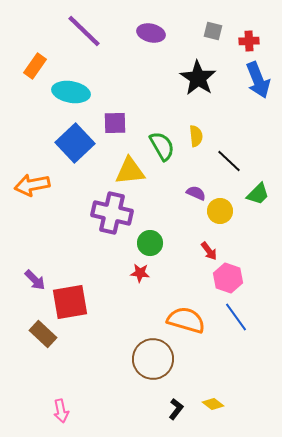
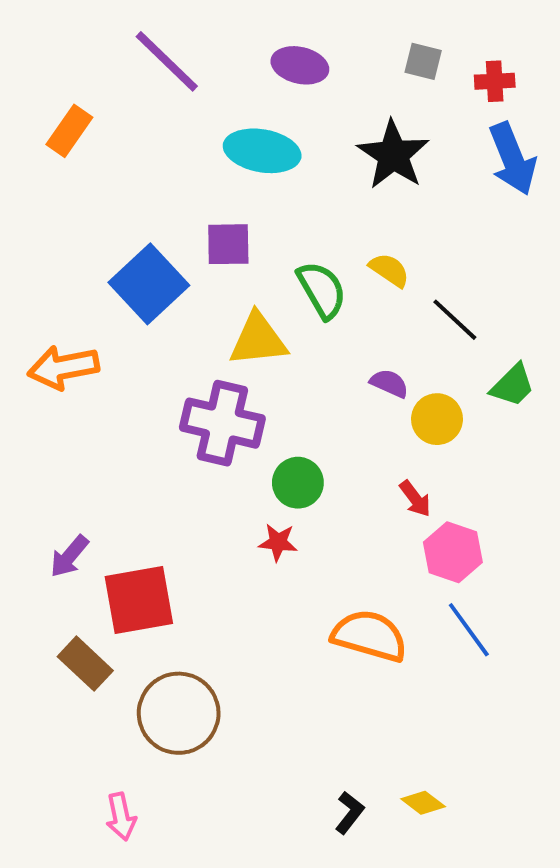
cyan ellipse: (71, 92) -> (262, 151), moved
yellow semicircle: (196, 136) -> (389, 270), turned -50
purple arrow: (35, 280) -> (69, 556), turned 85
brown circle: (153, 359) -> (179, 713), moved

